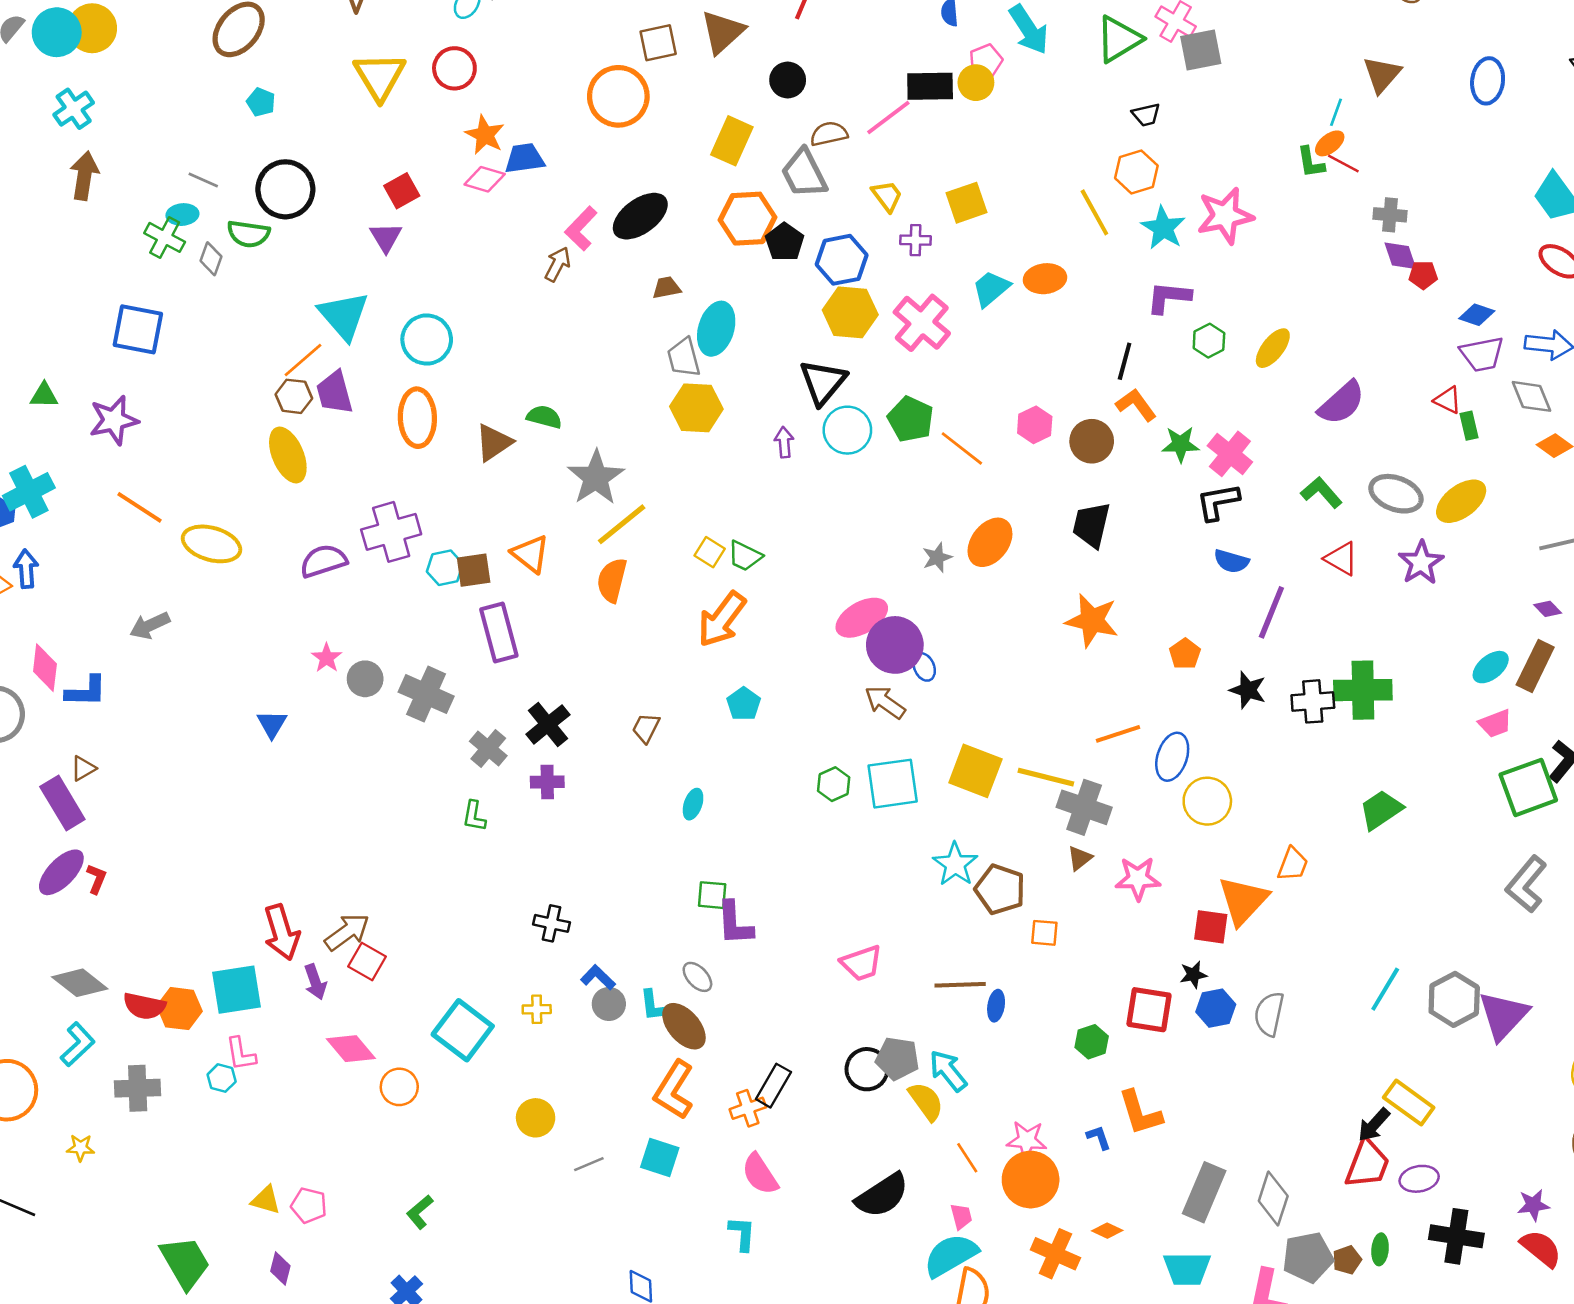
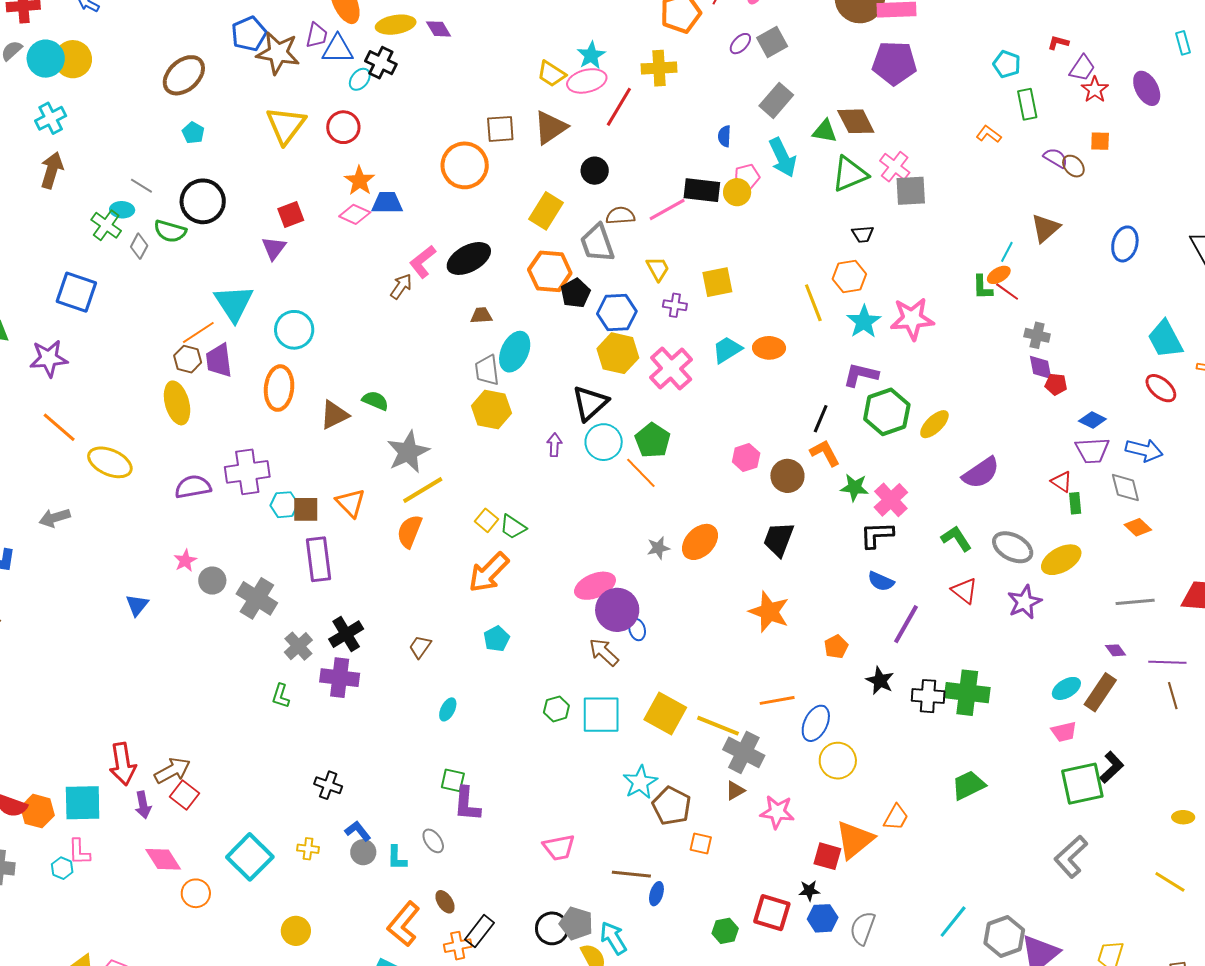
green hexagon: (1209, 341) -> (887, 412), size x1.8
orange line: (962, 448) -> (641, 473), moved
purple cross: (547, 782) -> (340, 678), size x1.5
brown ellipse: (684, 1026) -> (445, 902), moved, size x0.6

